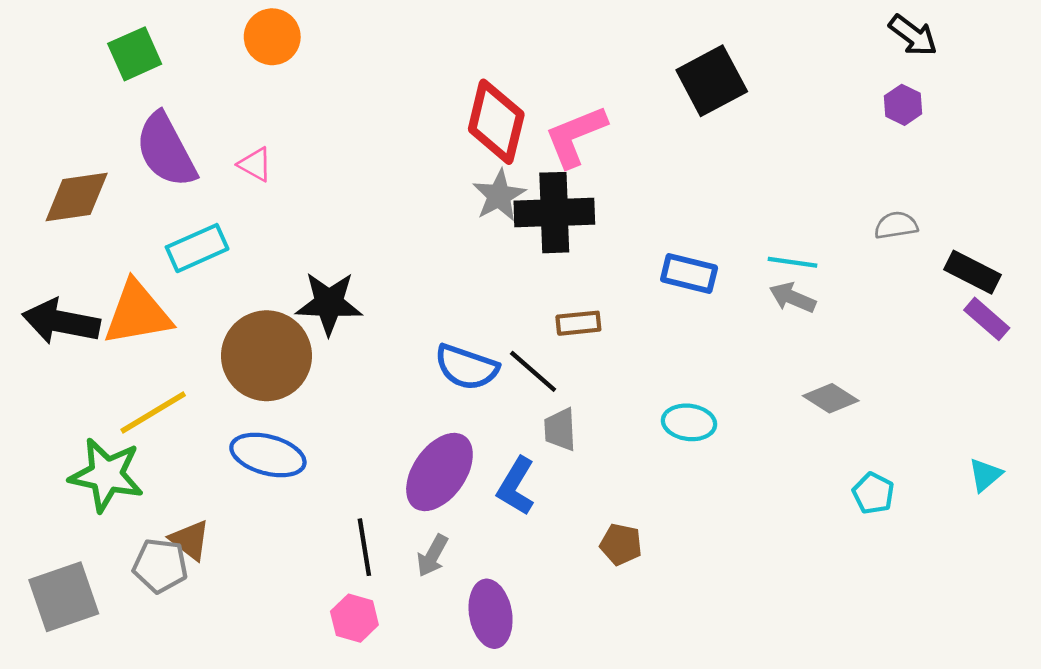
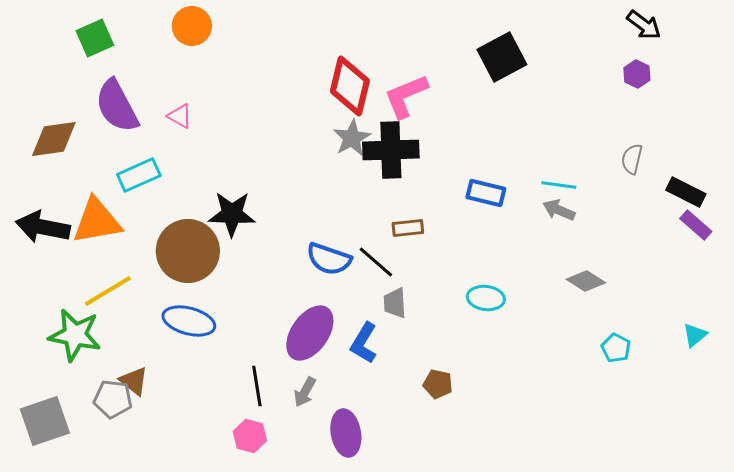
gray semicircle: (896, 225) -> (632, 159), turned -68

